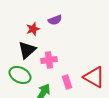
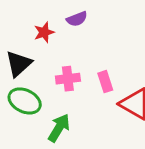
black triangle: (27, 50) -> (19, 64), moved
pink rectangle: (67, 82) -> (105, 82), moved

